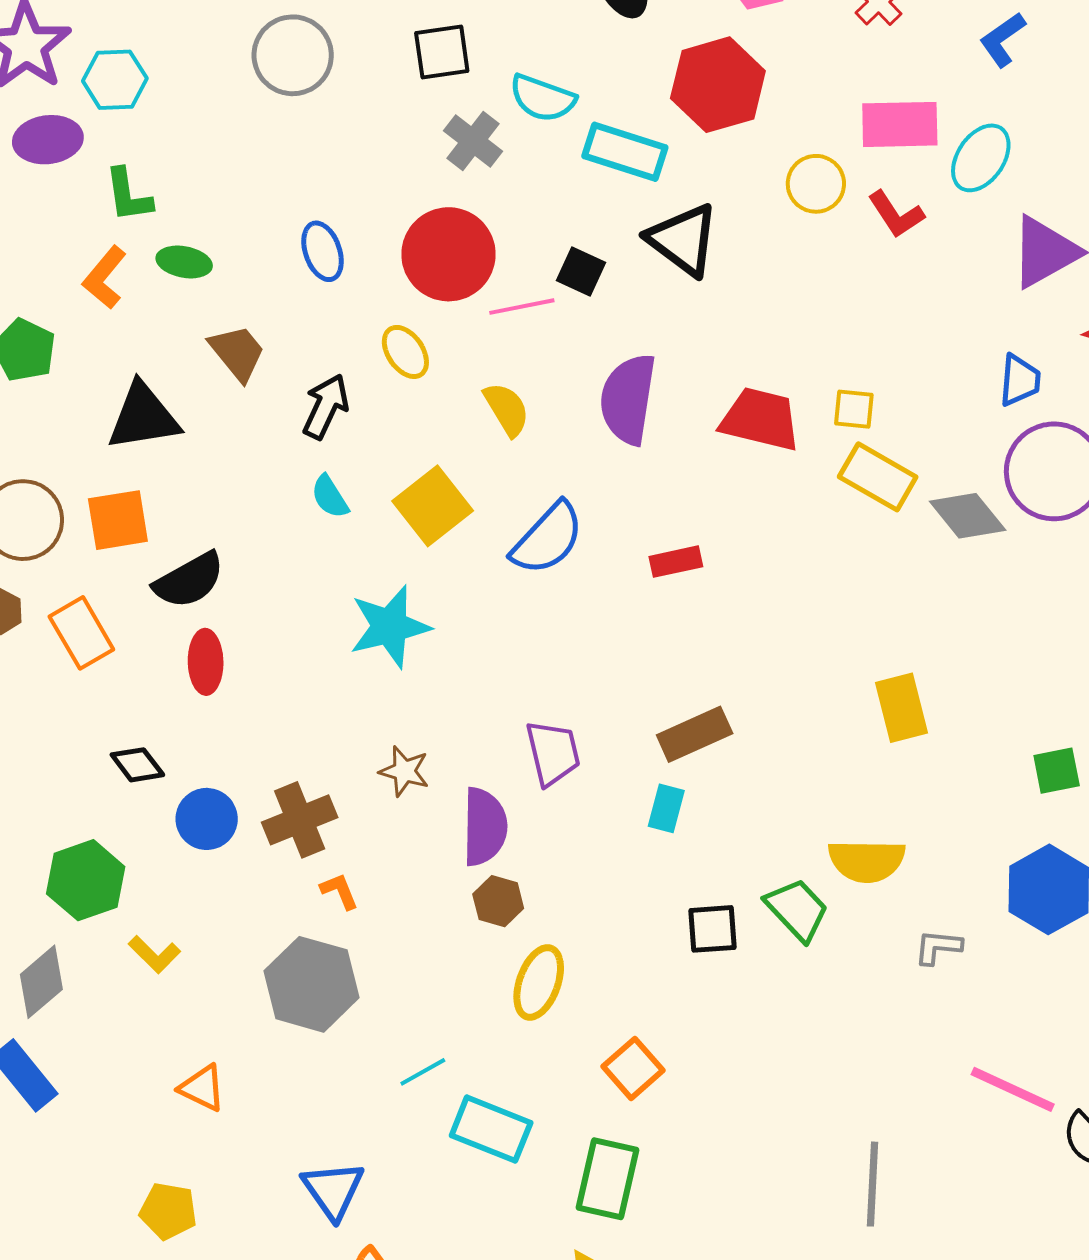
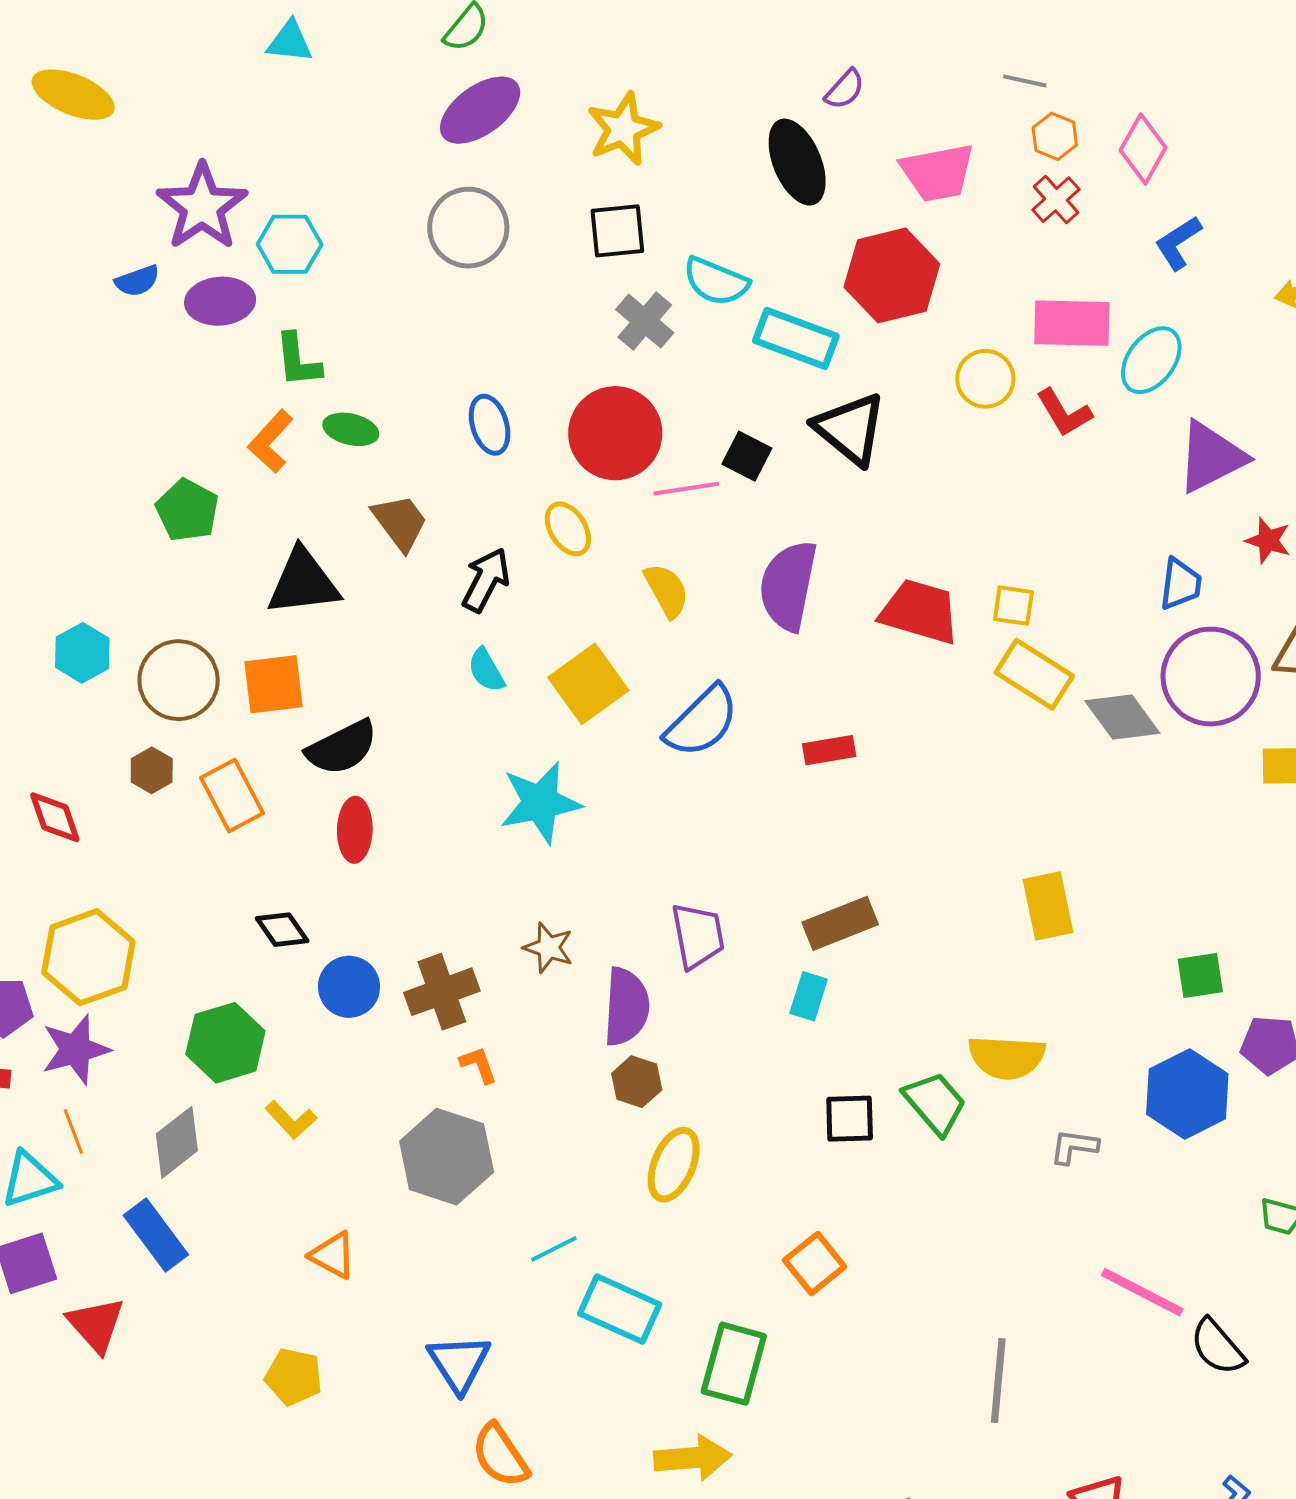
orange square: (633, 1068) -> (815, 1263), moved

